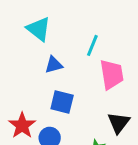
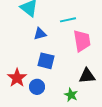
cyan line: (92, 45) -> (68, 20), turned 56
black triangle: (119, 123) -> (87, 76), turned 48

